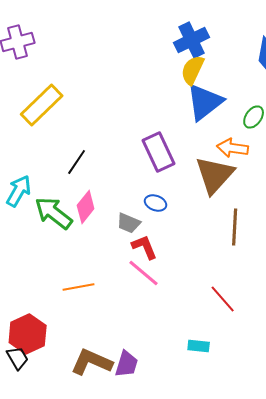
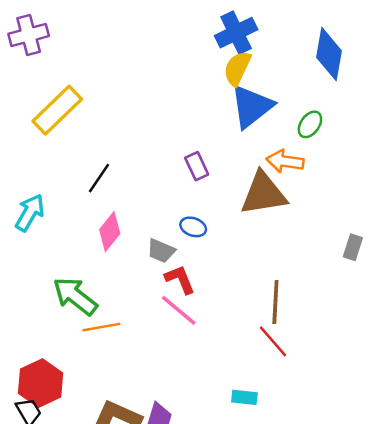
purple rectangle: (159, 152) -> (197, 166), size x0.6
brown triangle: (215, 175) -> (263, 194), turned 39
green arrow: (54, 213) -> (75, 296), moved
brown line: (235, 227) -> (275, 302), moved

